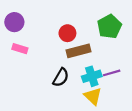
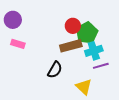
green pentagon: (109, 27) -> (87, 33), moved
red circle: (67, 33) -> (73, 26), moved
cyan cross: (92, 76) -> (94, 51), moved

